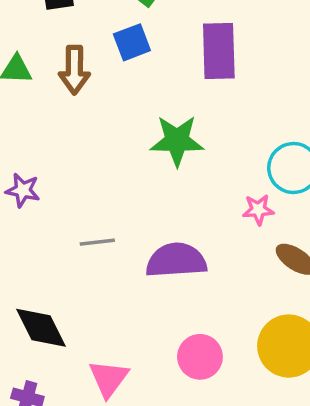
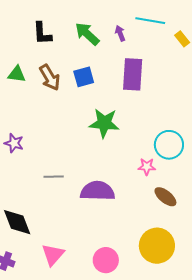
blue square: (132, 42) -> (84, 77), moved
brown arrow: (74, 70) -> (50, 78), turned -36
pink circle: (200, 357) -> (106, 260), moved

